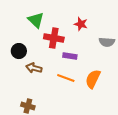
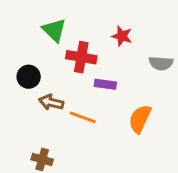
orange line: (66, 78) -> (83, 117), moved

